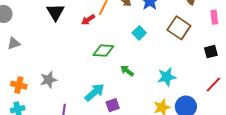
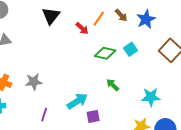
red arrow: (88, 20) -> (82, 28), turned -112
green diamond: (103, 51) -> (105, 53), moved

